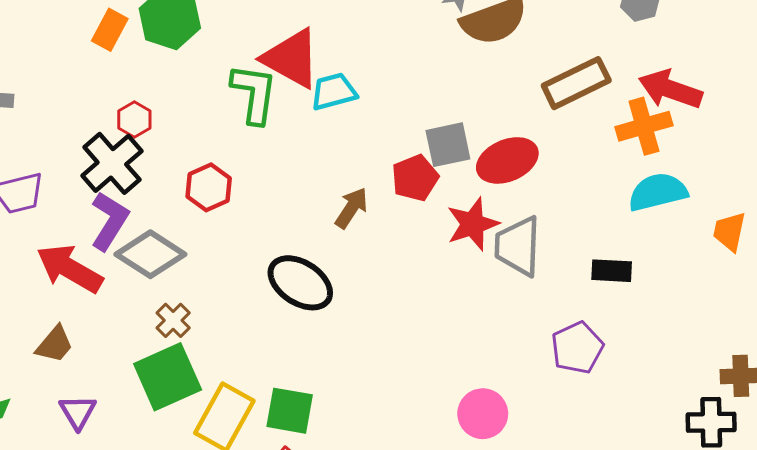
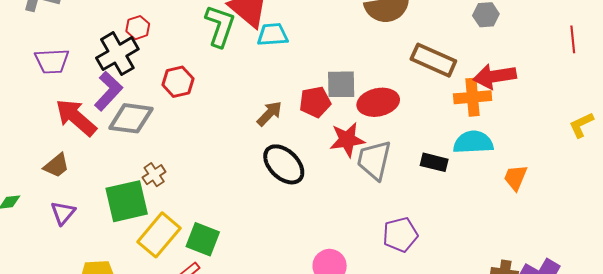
brown rectangle: (576, 83) -> (433, 60), turned 39
red arrow: (670, 89) -> (495, 76), turned -39
gray diamond: (150, 254) -> (131, 118), turned -36
black rectangle: (612, 271) -> (434, 162), moved
black ellipse: (300, 283) -> (284, 164), moved
brown cross: (173, 320) -> (154, 175), moved

